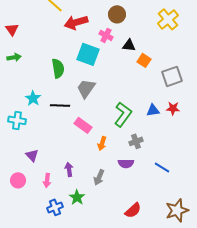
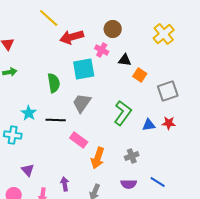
cyan square: (88, 54) -> (84, 69), turned -30
green L-shape: (123, 114) -> (123, 113), moved
orange arrow: (102, 143) -> (98, 158), size x1.5
purple semicircle: (126, 163) -> (129, 184), moved

